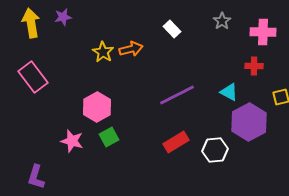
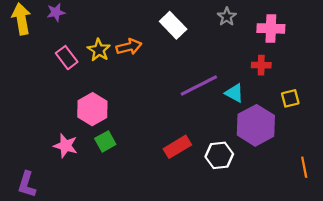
white rectangle: (172, 29) -> (173, 25), size x1.4
pink rectangle: (33, 77) -> (67, 58), moved, size x0.7
purple line: (177, 95) -> (199, 85), moved

